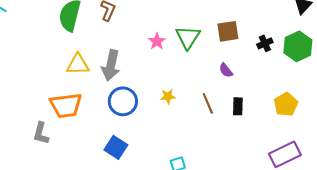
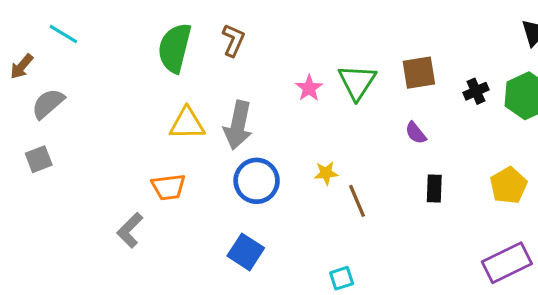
brown line: (208, 103) -> (357, 201), moved
orange trapezoid: (66, 105) -> (168, 187), size x0.7
gray L-shape: (41, 133) -> (130, 230), turned 30

